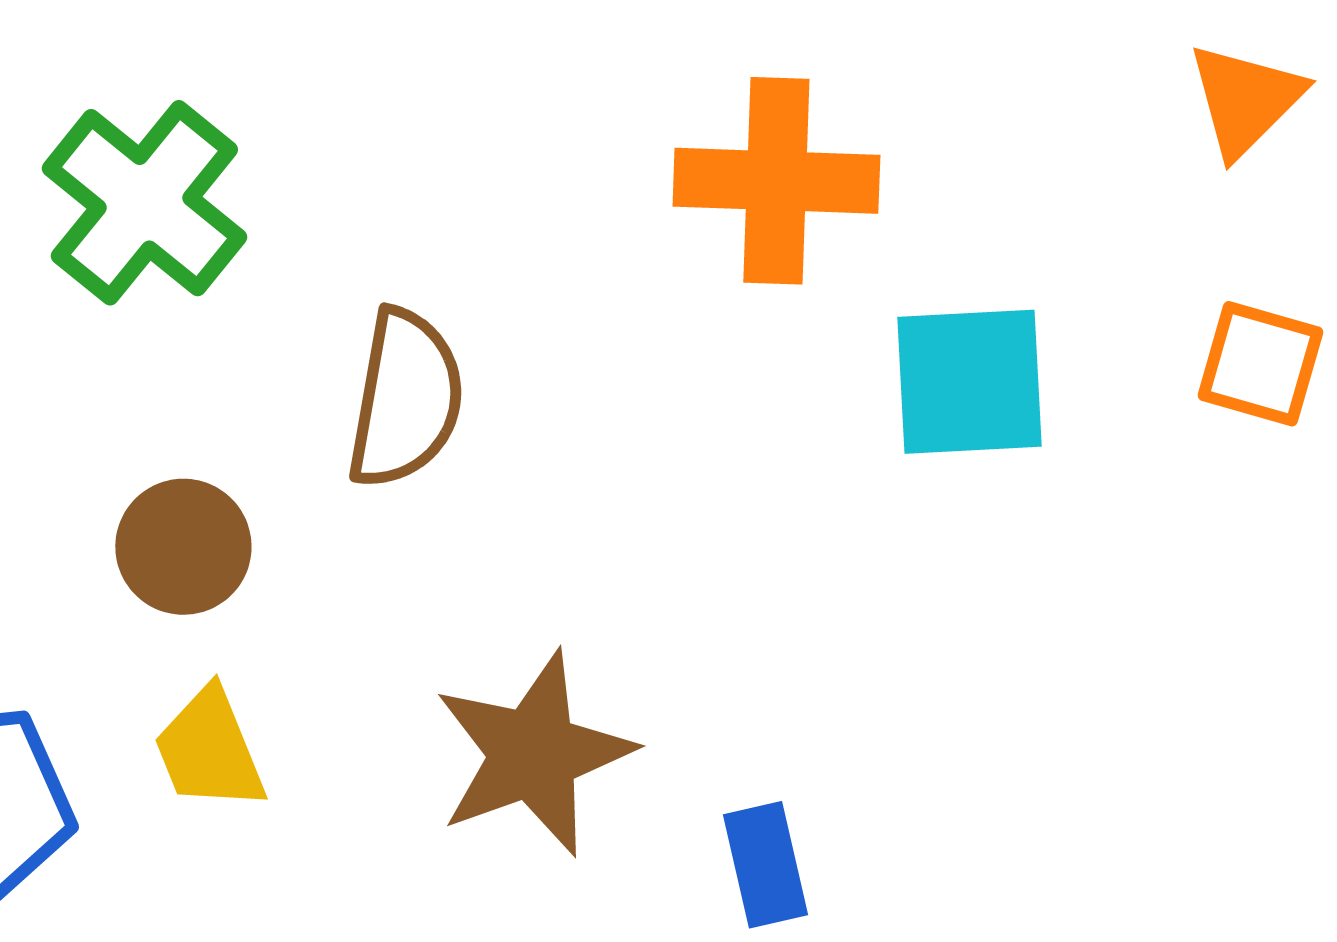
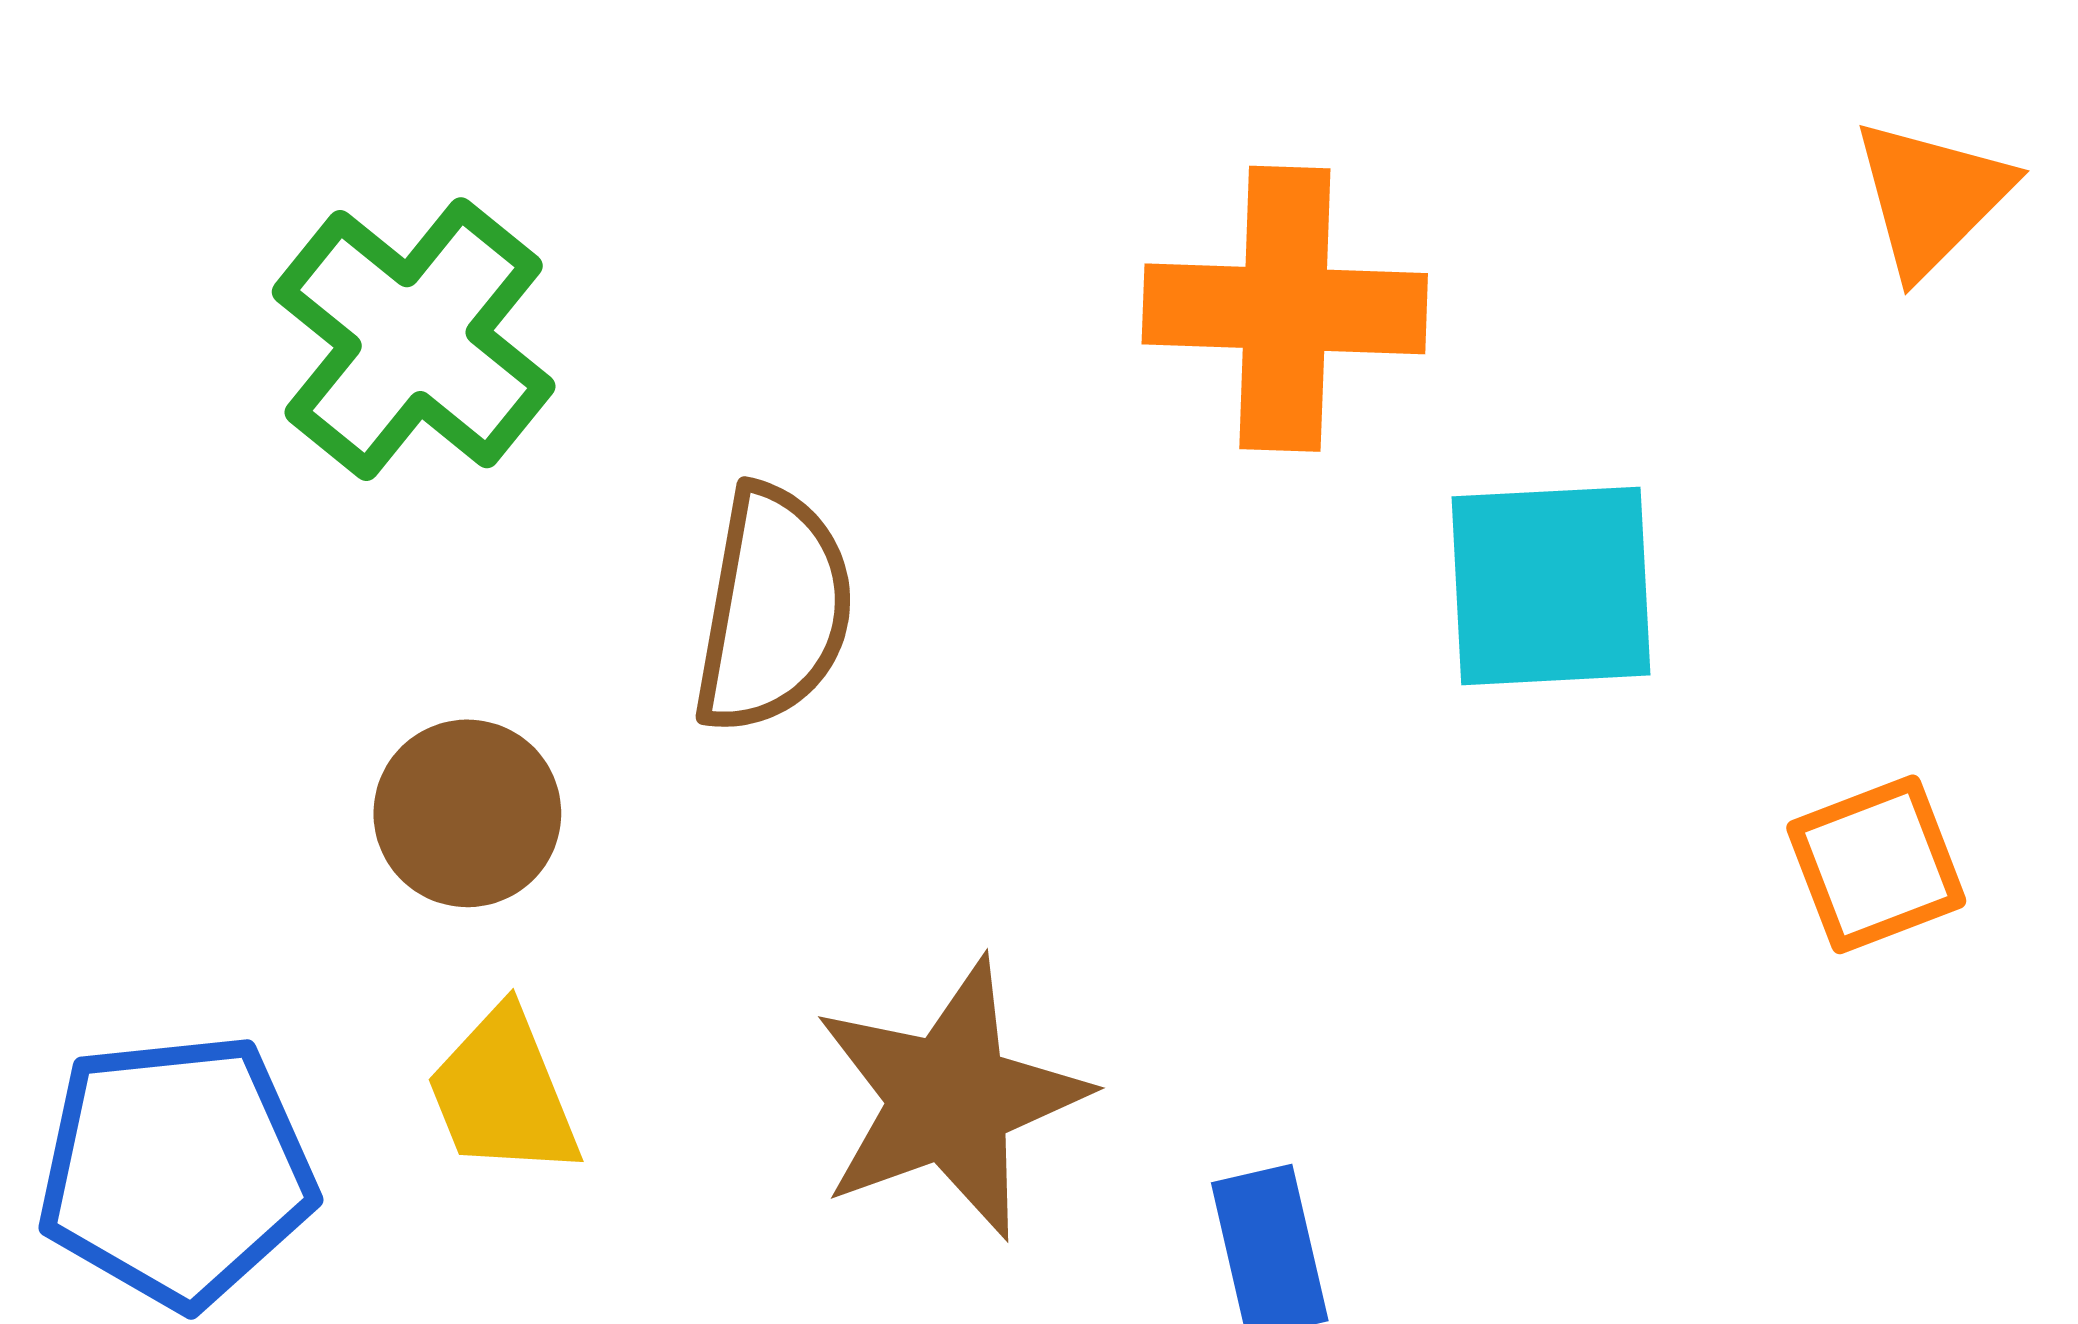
orange square: (1260, 364) -> (1876, 864), moved, turned -37

